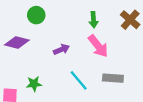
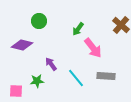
green arrow: (93, 20) -> (78, 29), moved, turned 40
purple arrow: (61, 49) -> (51, 64), moved, turned -104

